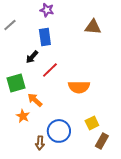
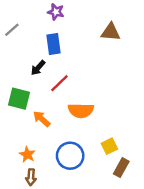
green square: (16, 83) -> (19, 99), turned 30
orange semicircle: (79, 87) -> (81, 111), moved
orange star: (23, 116) -> (27, 155), moved
brown arrow: (40, 143) -> (31, 177), moved

